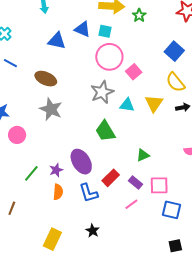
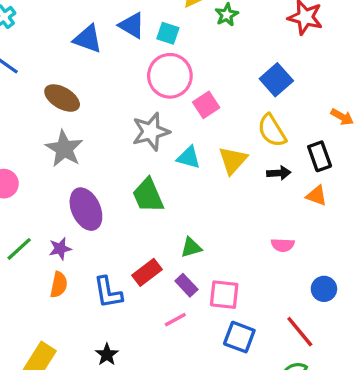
green triangle: (143, 155) -> (191, 247), moved
purple ellipse: (81, 162) -> (86, 209), moved

